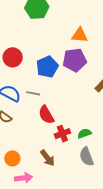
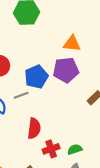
gray line: (33, 93) -> (21, 95), moved, turned -32
red semicircle: (46, 115) -> (34, 128), turned -144

